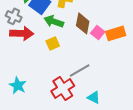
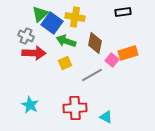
pink square: (98, 32) -> (112, 60), moved
gray line: (80, 70) -> (92, 75), moved
red cross: (63, 88) -> (75, 108), turned 30

